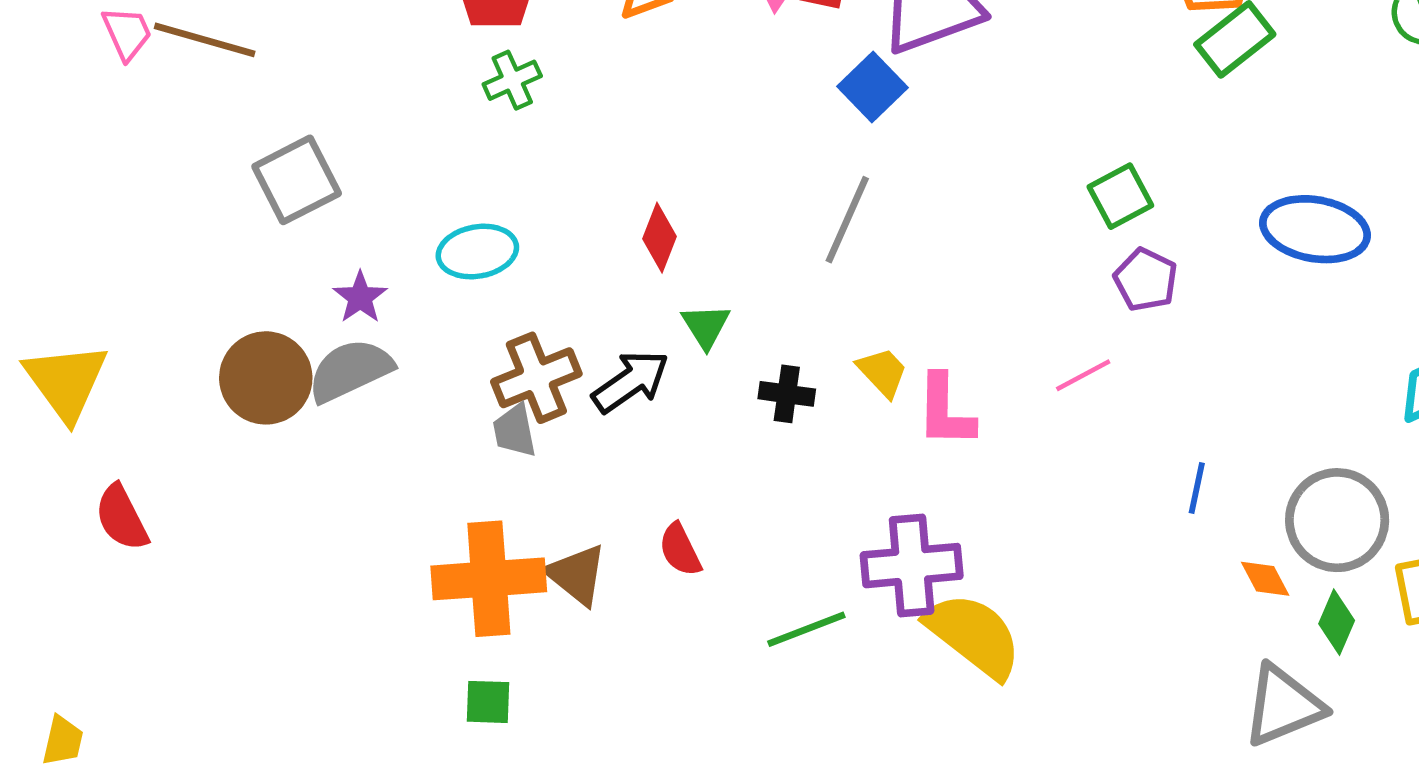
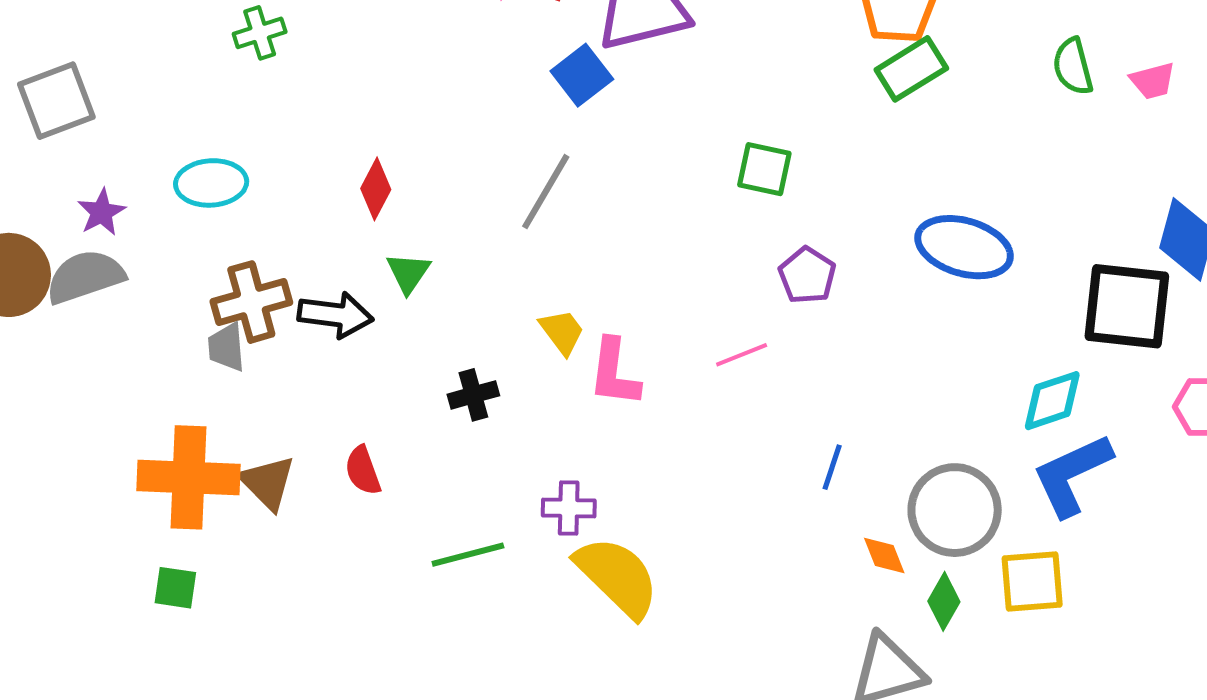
green square: (1120, 196) -> (764, 169), moved, turned 34
black arrow: (631, 381) -> (335, 315), turned 36
black cross: (787, 394) -> (473, 395), moved, turned -30
purple cross: (912, 566) -> (569, 508), size x0.6

